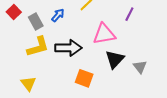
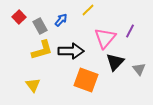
purple line: (129, 14) -> (130, 31), moved
pink triangle: (104, 34) -> (105, 38), turned -40
orange square: (84, 78) -> (86, 80), size x1.4

